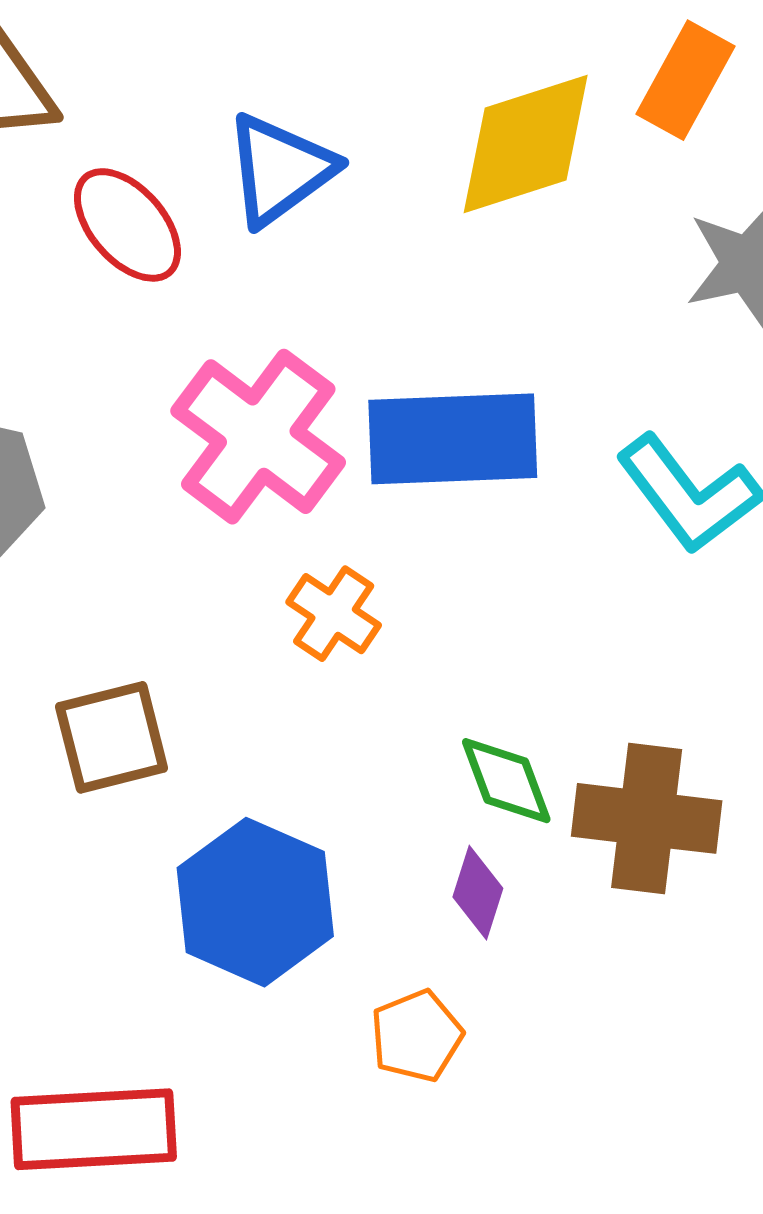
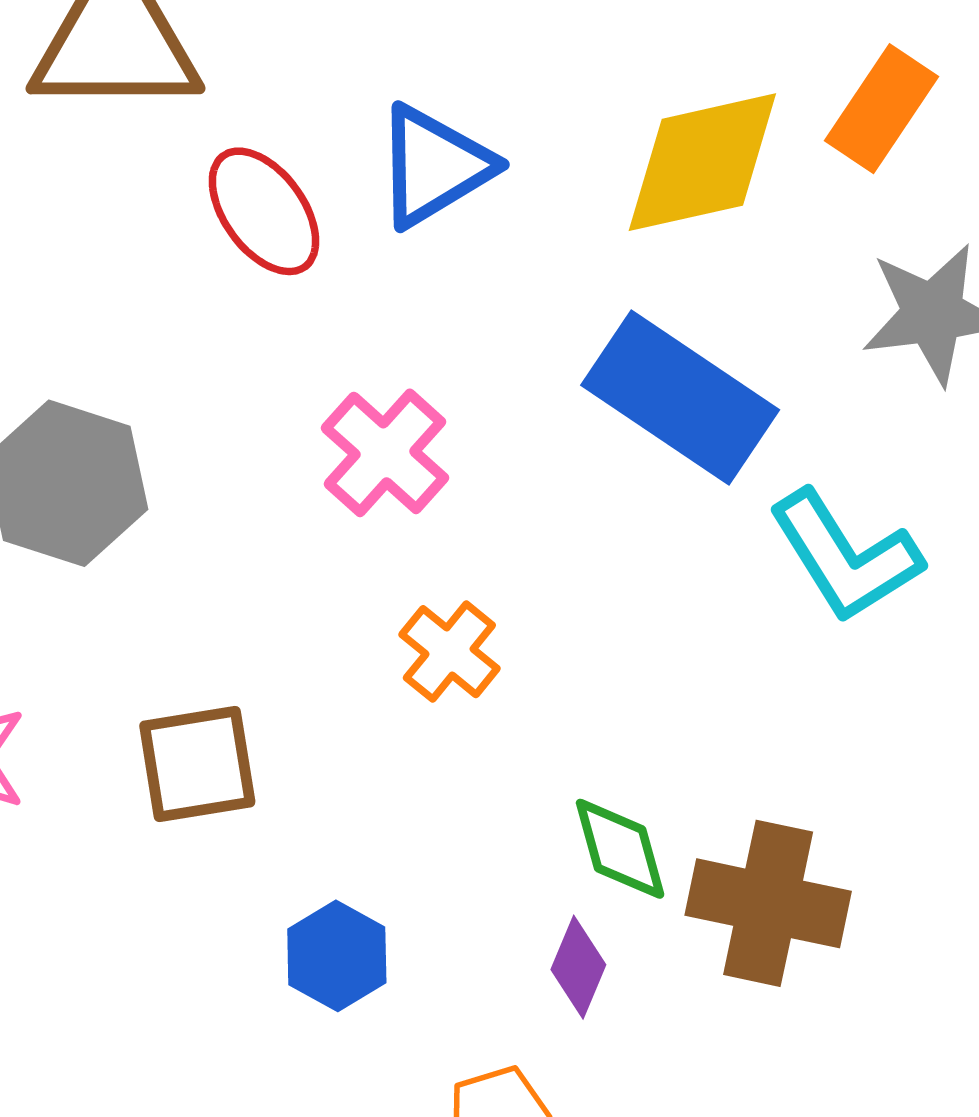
pink cross: (258, 437) -> (385, 453), size x0.7
blue rectangle: (453, 439) -> (680, 397), moved, turned 31
blue hexagon: (255, 902) -> (337, 956), size x0.6

